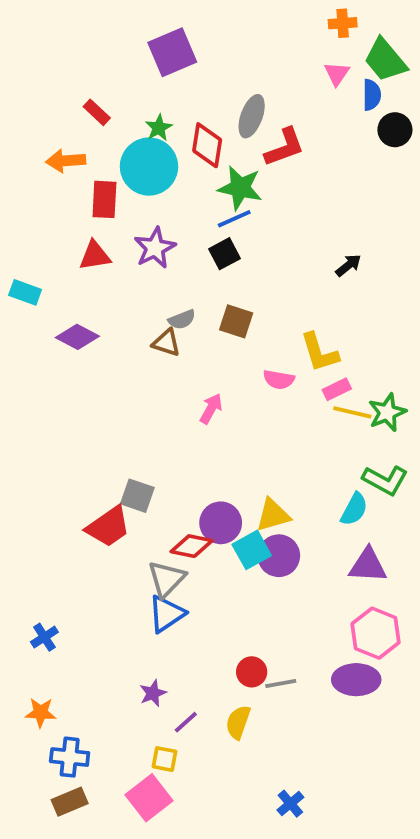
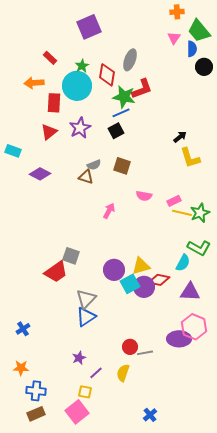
red L-shape: (285, 147) -> (142, 89), moved
red triangle: (95, 256) -> (49, 132), turned -30
yellow L-shape: (319, 352) -> (190, 158), moved
red diamond: (192, 546) -> (159, 280), moved
purple ellipse: (356, 680) -> (179, 339), moved

